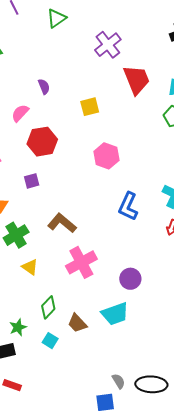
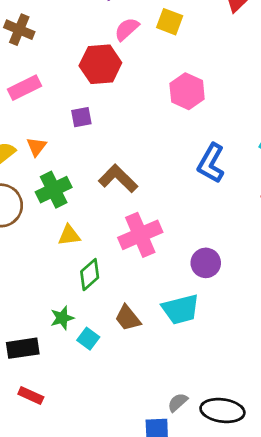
yellow square: (90, 107) -> (170, 22), turned 30
pink semicircle: (20, 113) -> (127, 29), moved
yellow triangle: (30, 267) -> (69, 235), turned -48
green diamond: (48, 307) -> (90, 275), moved
green star: (18, 327) -> (62, 318), moved
gray semicircle: (119, 381) -> (178, 402), turned -105

